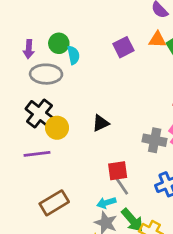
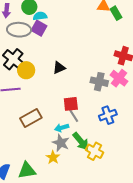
purple square: (123, 47) -> (39, 28), moved, turned -35
cyan semicircle: (73, 55) -> (40, 16), turned -88
brown rectangle: (54, 203) -> (31, 118), moved

